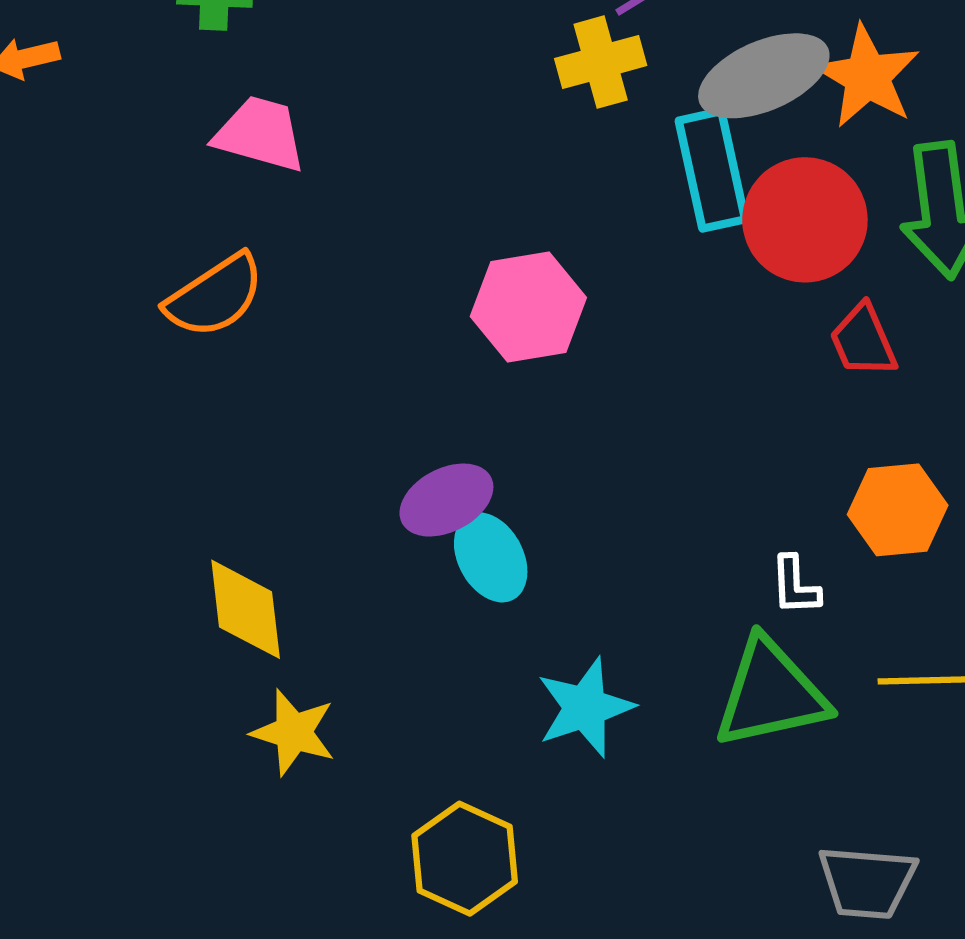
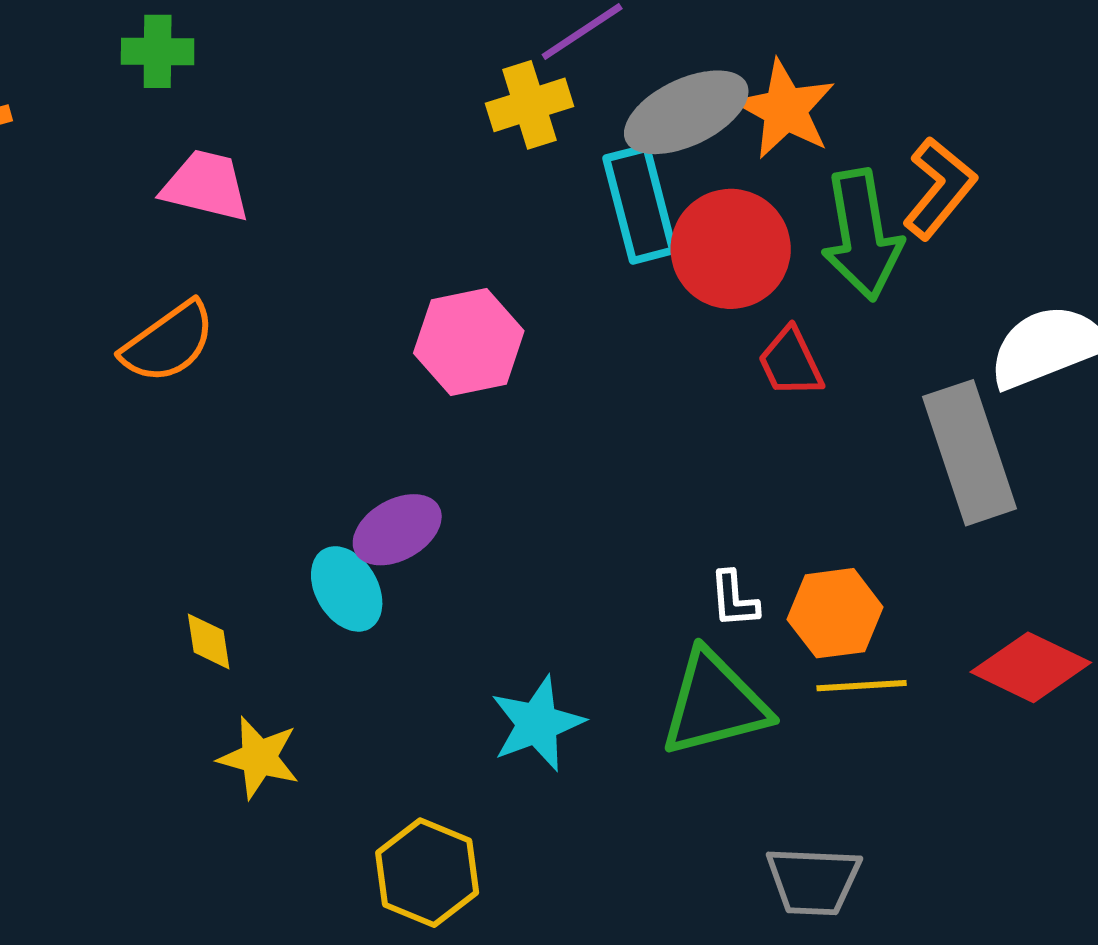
orange hexagon: (898, 510) -> (835, 613), moved
cyan ellipse: (491, 557) -> (347, 589), moved
yellow diamond: (246, 609) -> (209, 641), size x0.6

